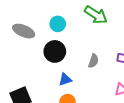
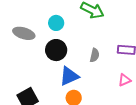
blue triangle: (65, 79) -> (69, 76), size x1.5

